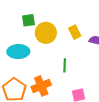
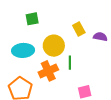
yellow circle: (46, 33) -> (54, 46), moved
orange cross: (41, 86) -> (48, 71), moved

